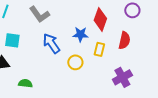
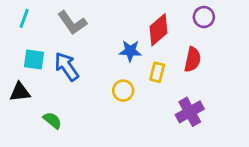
red diamond: (100, 19) -> (159, 30), turned 30
blue arrow: (51, 43) -> (67, 67), moved
green semicircle: (25, 83) -> (52, 120), turned 32

